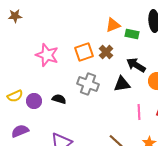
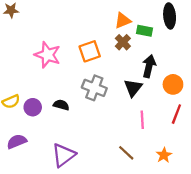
brown cross: (106, 52) -> (123, 42), moved
black arrow: (136, 65) -> (149, 66), turned 72
black triangle: (122, 84) -> (133, 88), turned -42
pink line: (139, 112) -> (142, 120), moved

